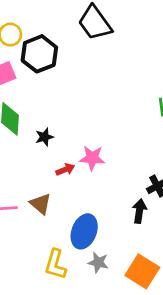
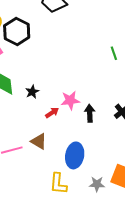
black arrow: (139, 211) -> (90, 113), moved
gray star: (98, 263) -> (97, 184), moved

